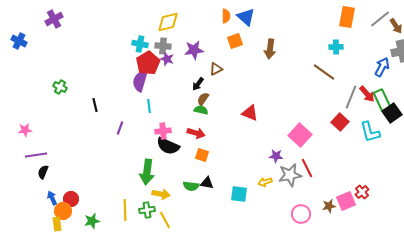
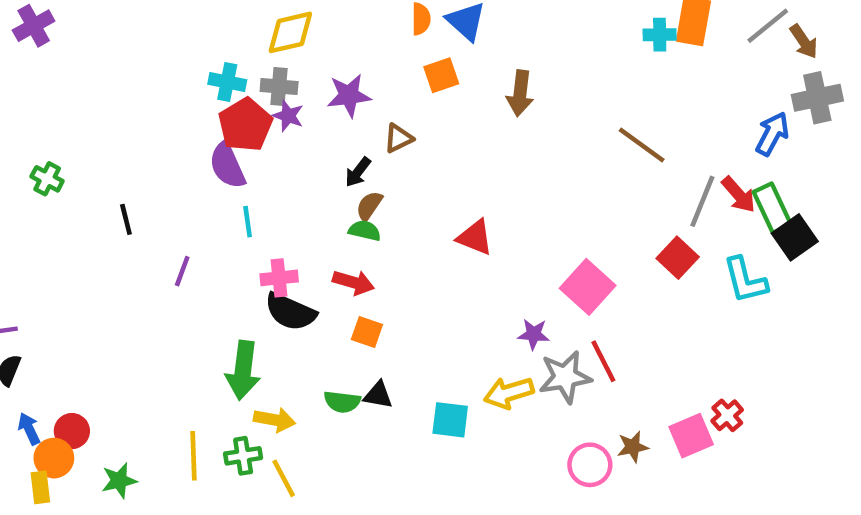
cyan cross: (336, 47) -> (660, 35), moved
purple semicircle: (140, 81) -> (227, 165), turned -40
yellow arrow: (265, 182) -> (509, 393), size x1.5
brown star: (329, 206) -> (633, 447), moved

